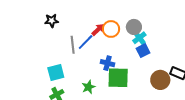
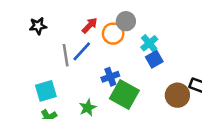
gray circle: (134, 27) -> (126, 21), moved
red arrow: (98, 30) -> (90, 25), moved
blue cross: (107, 63) -> (110, 77), turned -32
green square: (118, 78) -> (124, 94), turned 30

